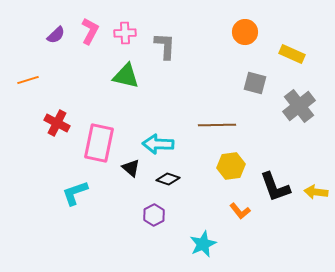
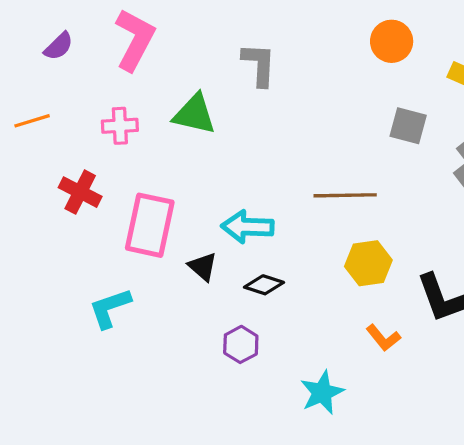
pink L-shape: (90, 31) -> (135, 40), size x1.4
pink cross: (125, 33) -> (120, 126), moved
purple semicircle: (56, 35) -> (59, 46), moved

